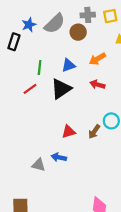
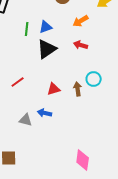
blue triangle: (68, 65) -> (46, 27), moved
red line: (30, 89) -> (18, 82), moved
brown arrow: (94, 132) -> (78, 89), turned 136

